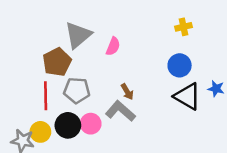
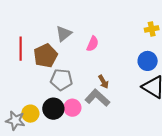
gray triangle: (78, 35) -> (64, 34), size x0.7
red line: (46, 96) -> (21, 49), moved

